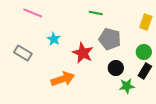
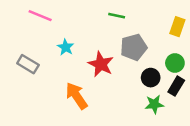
gray pentagon: (110, 39) -> (134, 47), turned -30
black circle: (116, 68) -> (151, 78), moved
orange arrow: (63, 79) -> (77, 96), turned -105

